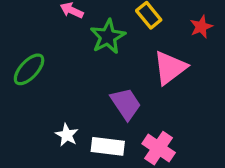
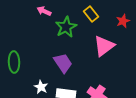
green ellipse: (29, 69) -> (14, 62), moved, turned -45
purple trapezoid: (126, 104) -> (63, 63), moved

